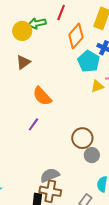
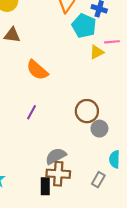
brown triangle: (23, 62) -> (12, 35), turned 49
purple line: (33, 124) -> (31, 112), moved

